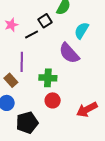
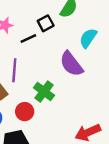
green cross: (48, 78) -> (44, 92), turned 30
red circle: (53, 100) -> (25, 112), moved

